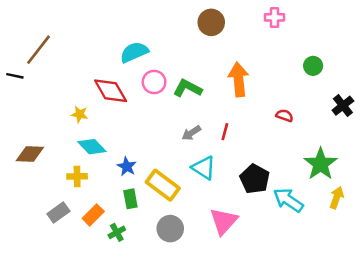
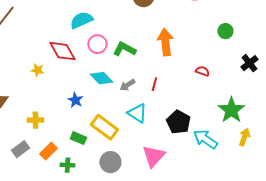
cyan diamond: (92, 147) -> (101, 78), moved
blue star: (127, 166) -> (75, 100), moved
green rectangle: (130, 199) -> (78, 138), turned -56
green cross: (117, 232) -> (67, 165), turned 32

